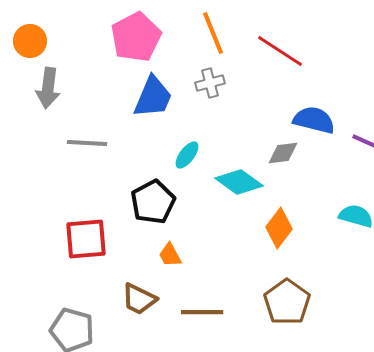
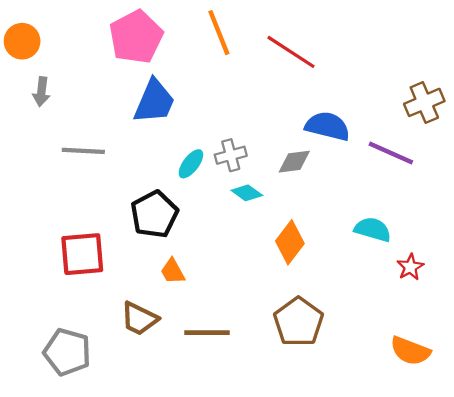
gray cross: (210, 83) -> (231, 155), moved
gray arrow: (48, 88) -> (41, 92), size x0.7
cyan diamond: (239, 182) -> (247, 193), size x0.6

